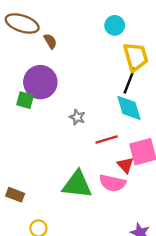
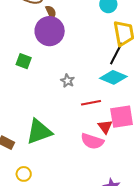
purple circle: (40, 82) -> (50, 31), moved
cyan diamond: (129, 108) -> (113, 77), turned -56
green triangle: (77, 185) -> (39, 132), moved, turned -32

